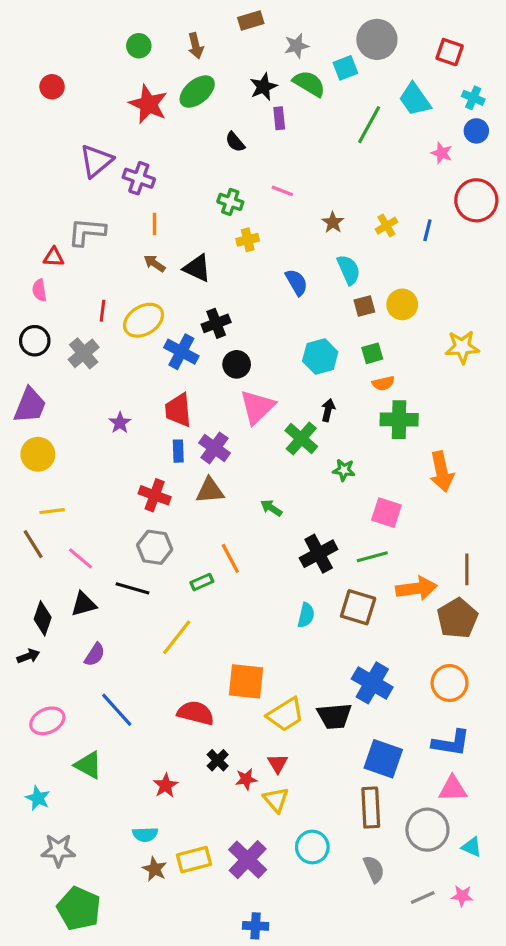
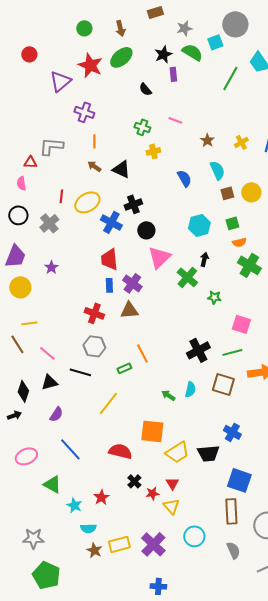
purple triangle: (96, 161) -> (60, 81), moved
green cross: (399, 420) -> (249, 265), turned 30
purple star: (120, 423) -> (51, 267), moved
green arrow: (271, 508) -> (168, 395), moved
blue cross: (372, 683) -> (232, 432), size x0.7
cyan star: (38, 798) -> (74, 505), moved

